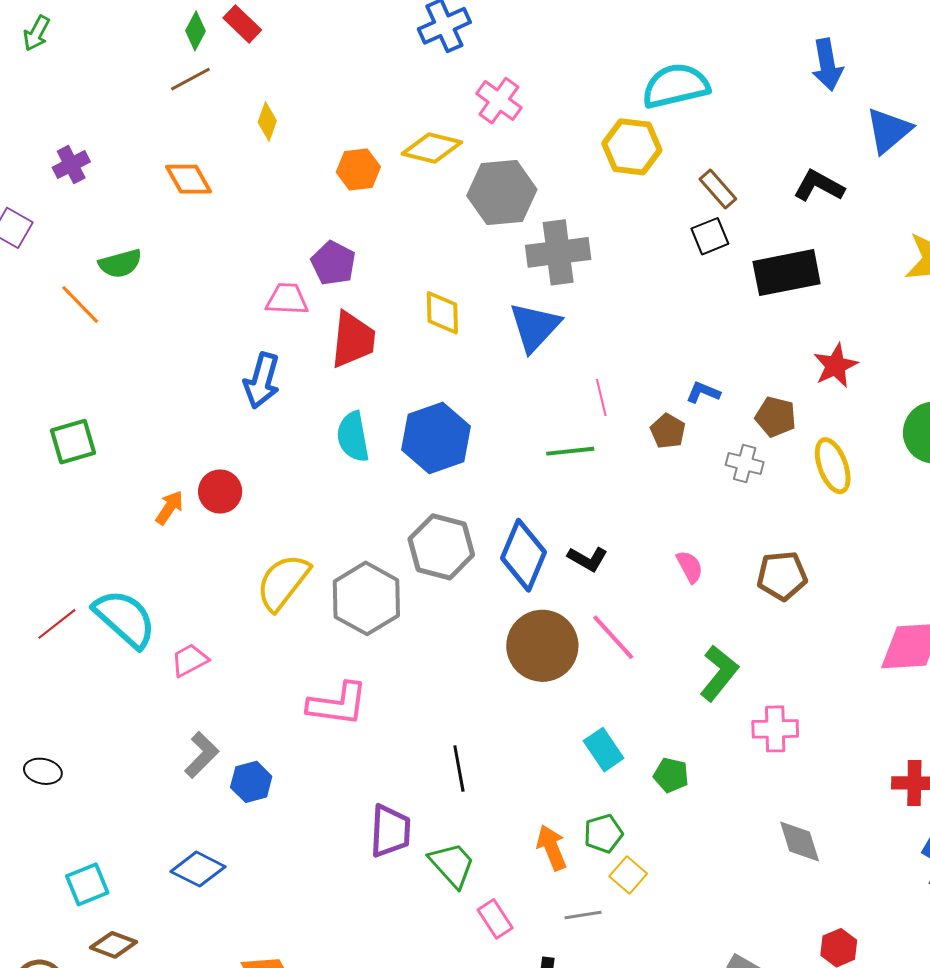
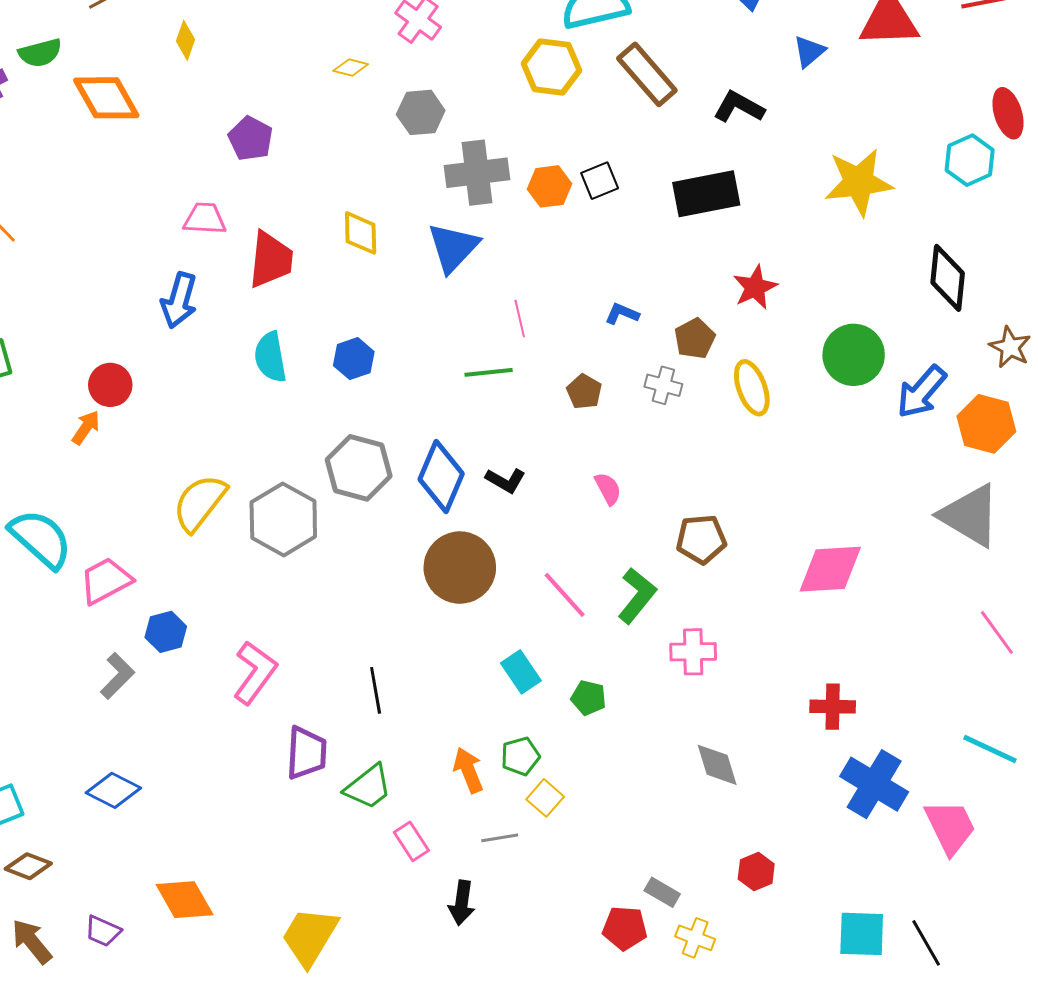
blue triangle: (889, 130) -> (809, 51), size x0.7
yellow diamond: (432, 148) -> (351, 67), size x0.6
orange hexagon: (358, 170) -> (550, 186), moved
orange diamond: (189, 179) -> (106, 98), size x1.4
brown rectangle: (718, 189) -> (647, 74), moved, size x1.6
gray hexagon: (502, 193) -> (421, 112), size x0.7
black square: (710, 236) -> (600, 181), moved
purple pentagon: (333, 263) -> (251, 139), moved
green semicircle: (120, 264) -> (40, 53), moved
brown pentagon: (776, 417) -> (695, 339), turned 30
brown pentagon: (668, 431) -> (584, 392), moved
blue hexagon: (436, 438) -> (354, 359), size x0.6
red circle: (220, 492) -> (110, 385), moved
brown pentagon: (782, 576) -> (701, 539), moved
pink line: (613, 637) -> (565, 595), moved
pink trapezoid: (190, 660) -> (106, 581), size x1.4
pink L-shape: (338, 704) -> (255, 672), moved, turned -62
blue hexagon: (251, 782) -> (166, 632), moved
green trapezoid: (452, 865) -> (368, 787), turned 94

